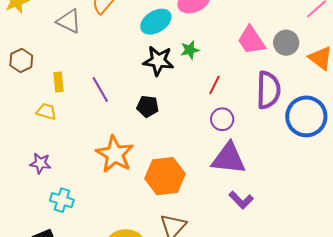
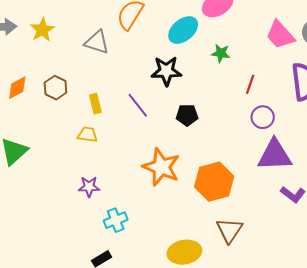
green star: (190, 50) -> (221, 53), turned 30
black star: (158, 61) -> (166, 71), moved
cyan cross: (62, 200) -> (116, 220), turned -30

